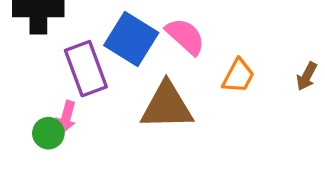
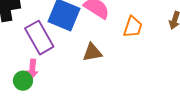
brown triangle: (167, 106) -> (92, 52), size x0.6

